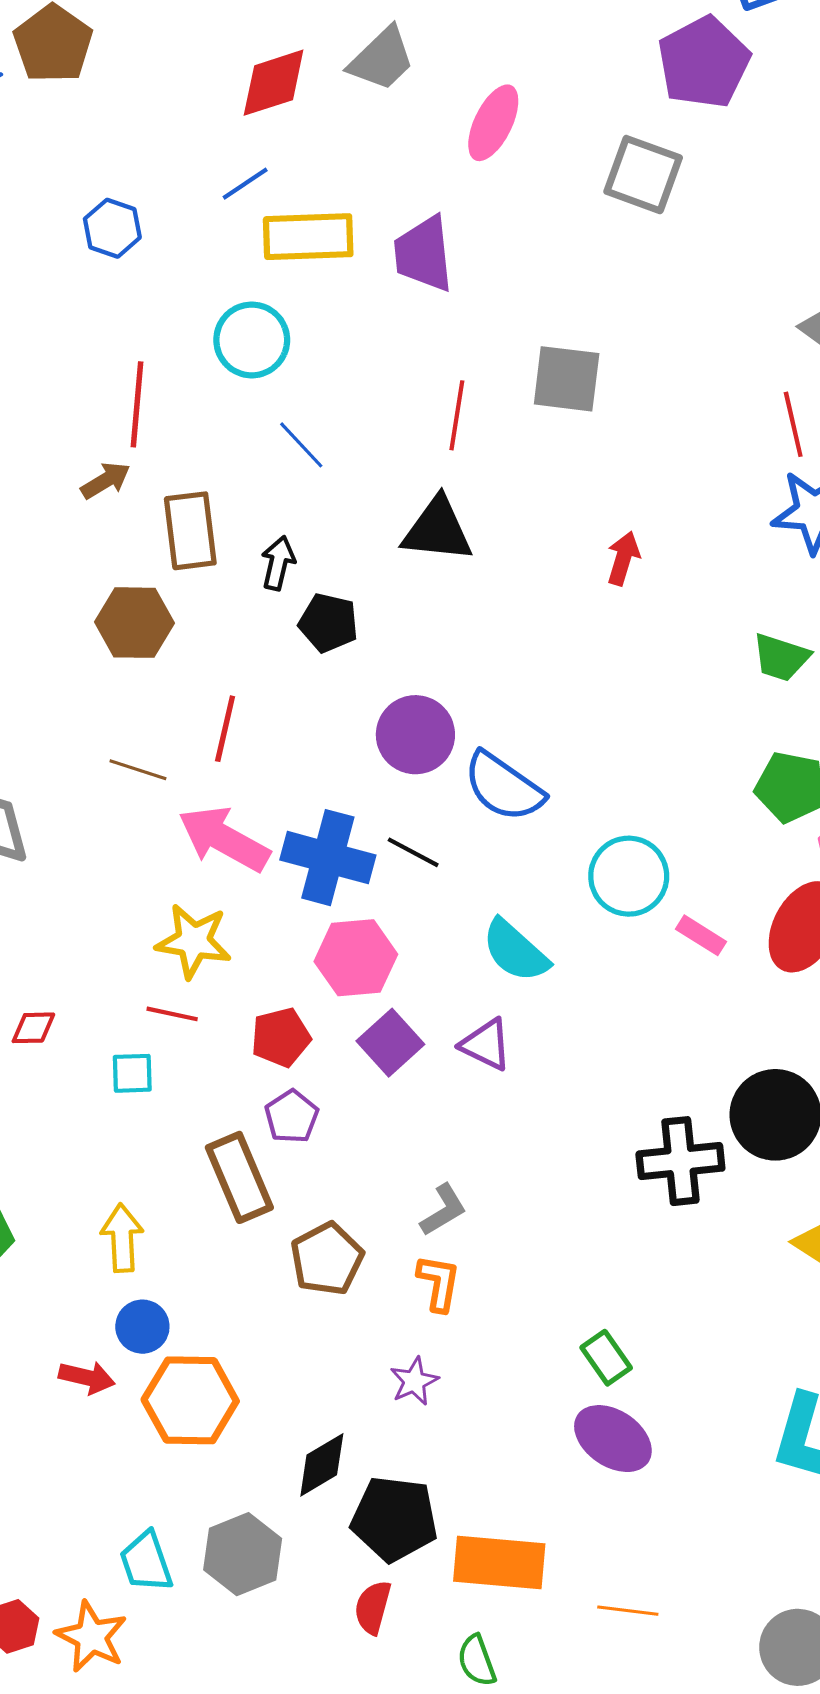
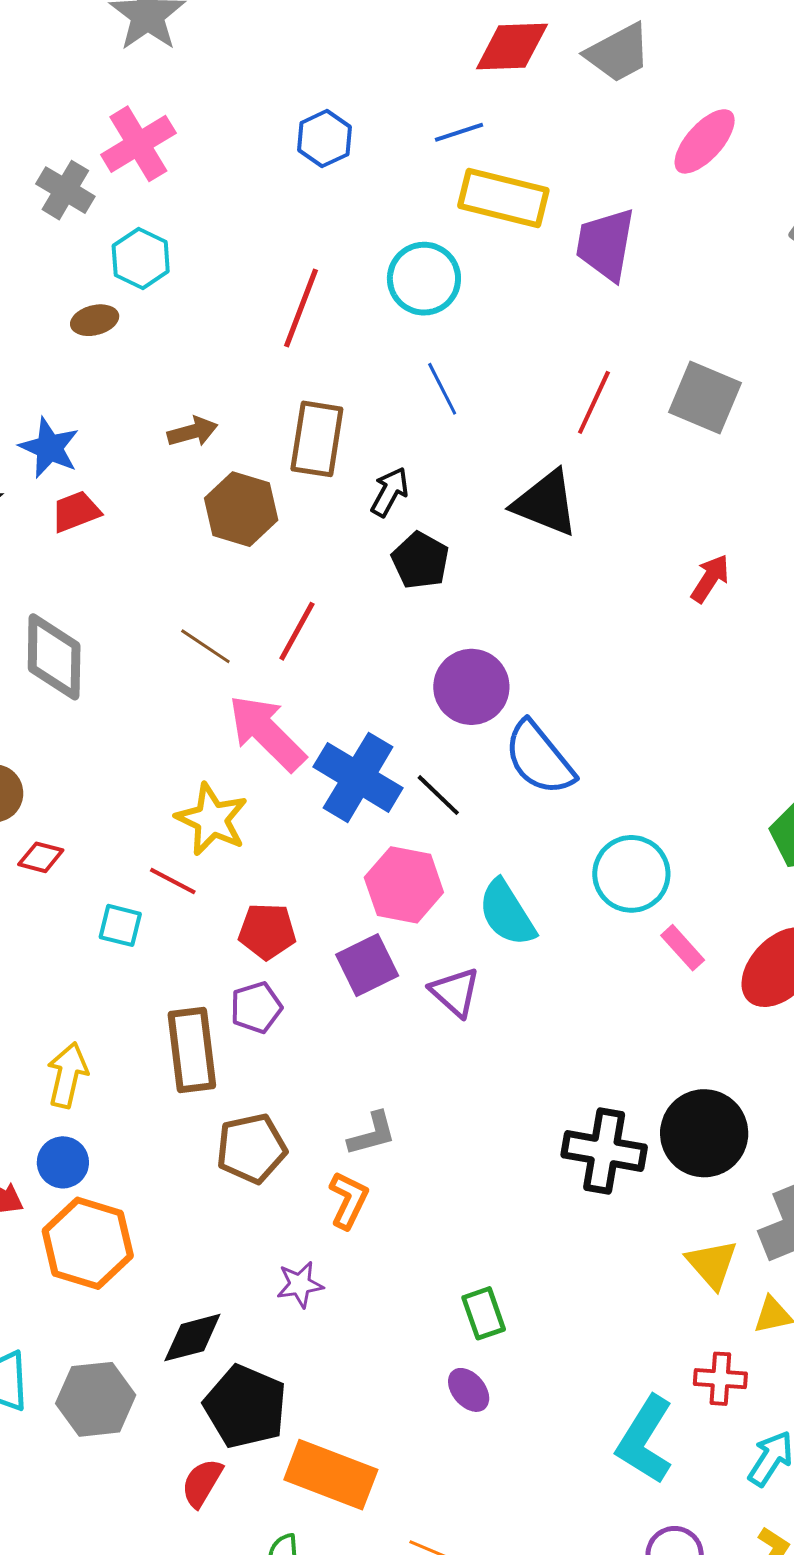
brown arrow: (106, 480) -> (193, 432), moved
pink hexagon: (356, 958) -> (404, 885), moved
purple ellipse: (613, 1439) -> (469, 1390), size x0.6

